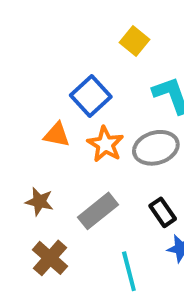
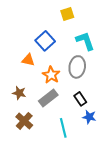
yellow square: (135, 41) -> (67, 14), turned 32
orange star: (105, 144) -> (51, 75), moved
gray ellipse: (156, 148) -> (77, 67), turned -65

